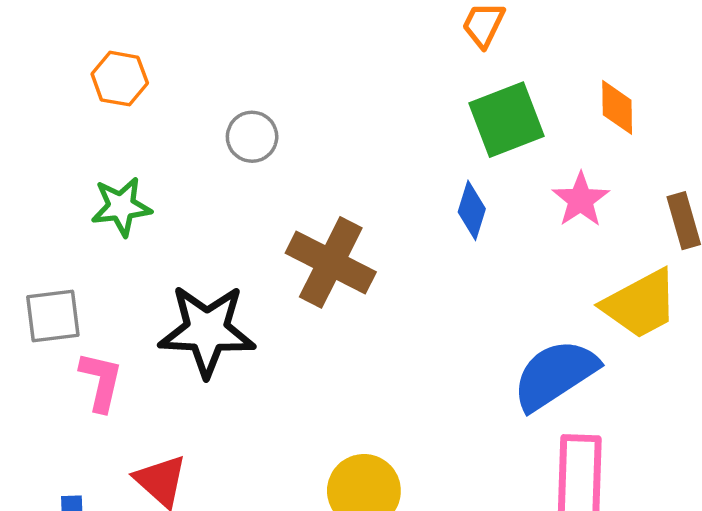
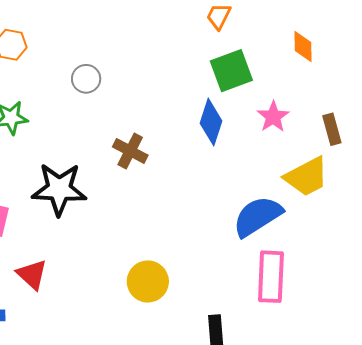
orange diamond: (617, 107) -> (303, 46), moved
blue diamond: (472, 210) -> (211, 122), size x1.4
brown cross: (331, 262) -> (130, 151), size x0.7

